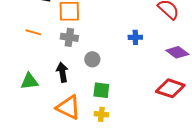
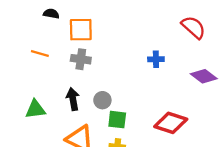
gray circle: (92, 59) -> (102, 100), moved
red diamond: (170, 88) -> (171, 123), moved

